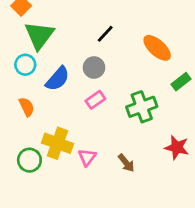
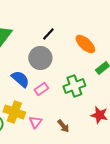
gray circle: (94, 68) -> (40, 58), size x1.5
blue semicircle: (58, 79) -> (20, 79), moved, turned -90
pink rectangle: (95, 100) -> (41, 89), moved

